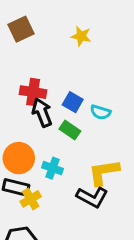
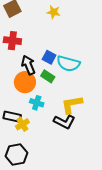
red cross: (33, 92) -> (12, 41), moved
cyan semicircle: (101, 112) -> (68, 64), size x1.6
orange circle: (19, 158) -> (25, 82), moved

